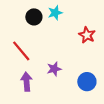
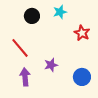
cyan star: (55, 13) -> (60, 12), moved

